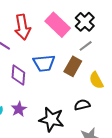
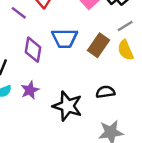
gray line: (86, 46) -> (125, 26), moved
yellow semicircle: (96, 80) -> (125, 50), moved

